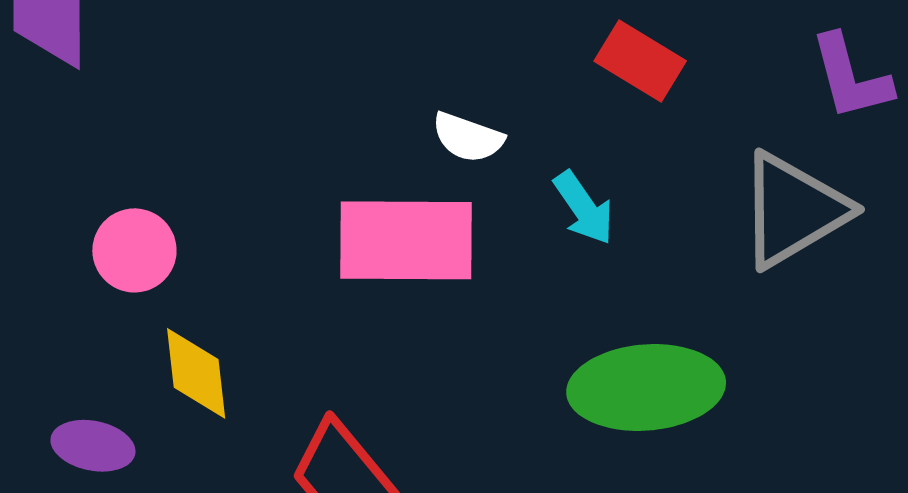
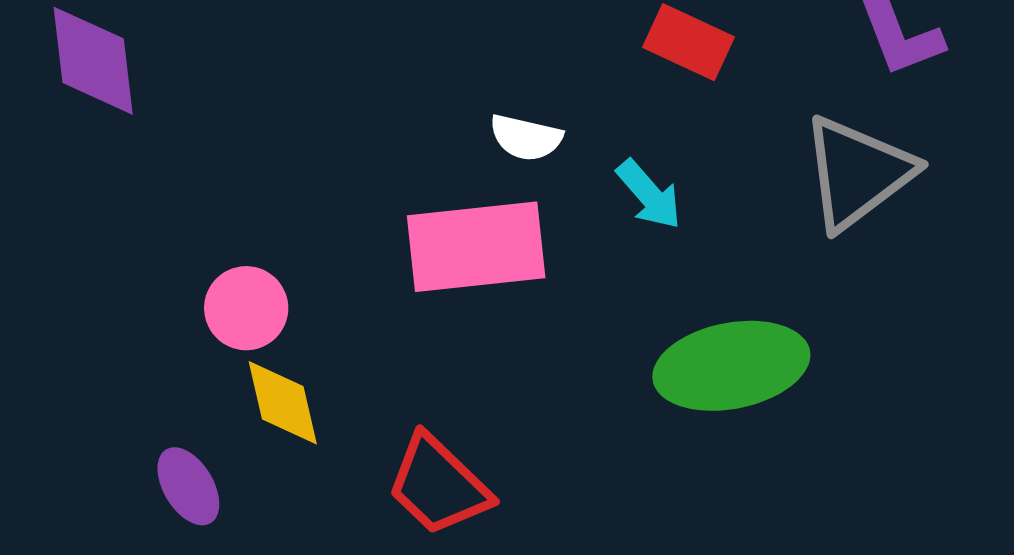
pink circle: (134, 250) -> (246, 308), moved
purple ellipse: (93, 446) -> (188, 486), turned 54

